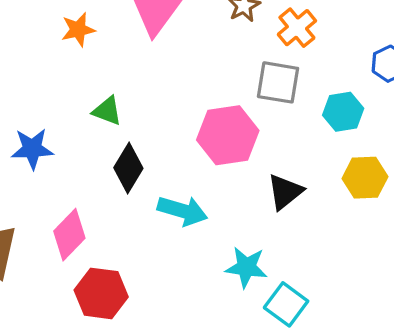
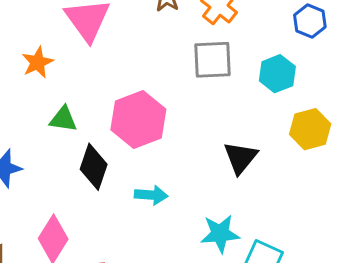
orange star: (78, 30) -> (37, 62), moved
pink hexagon: (228, 135) -> (138, 120), moved
cyan arrow: (182, 211) -> (151, 195), size x0.7

